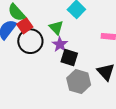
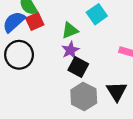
green triangle: (56, 28) -> (70, 30), turned 42
black circle: (30, 41) -> (19, 55), moved

